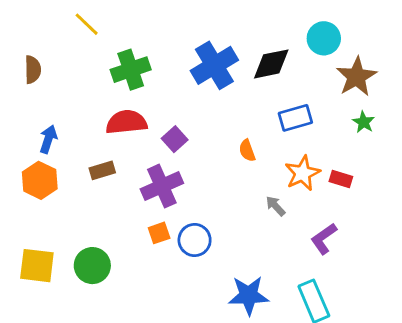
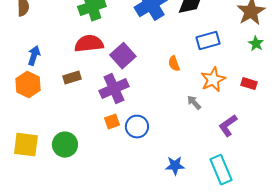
purple square: (175, 139) -> (123, 56), size x1.4
red rectangle: (341, 179) -> (249, 84), moved
blue star: (249, 295) -> (175, 166), size x0.7

